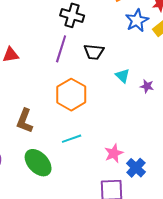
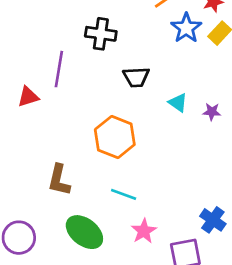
purple line: (61, 49) -> (59, 69), moved
cyan line: (72, 139) -> (124, 194), turned 48
pink star: (114, 153) -> (144, 231), moved

